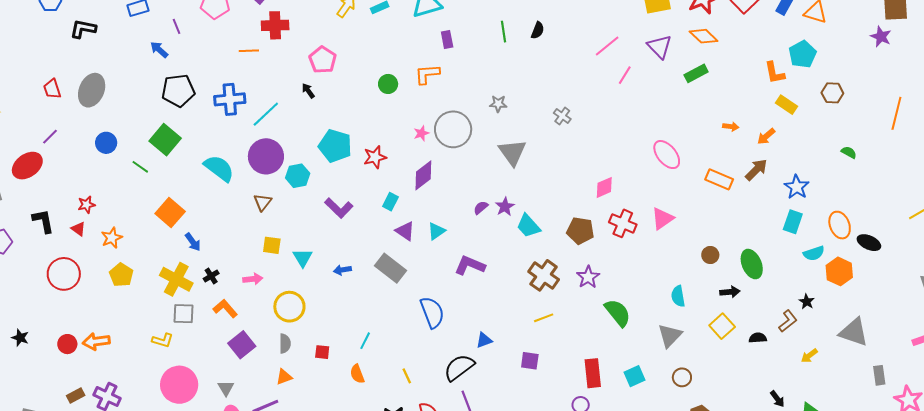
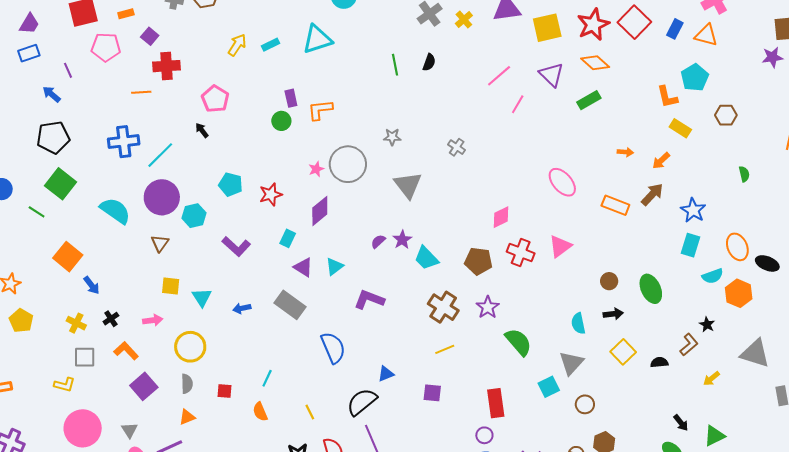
purple star: (881, 37) -> (772, 57), turned -30
purple rectangle: (447, 39) -> (291, 98), moved
black pentagon: (178, 91) -> (53, 137), moved
cyan pentagon: (335, 146) -> (231, 185), size x0.7
green semicircle: (849, 152) -> (744, 174), turned 49
yellow cross: (176, 279) -> (76, 323), size x0.6
black arrow: (730, 292) -> (613, 314), moved
cyan square: (634, 376) -> (549, 387), moved

